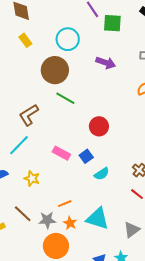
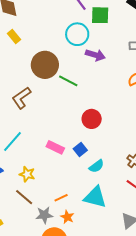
cyan circle: (68, 39) -> (77, 34), moved
green line: (65, 98) -> (68, 81), moved
brown L-shape: (29, 115) -> (21, 98), moved
brown line: (23, 214) -> (24, 197), moved
cyan triangle: (98, 219) -> (95, 197), moved

